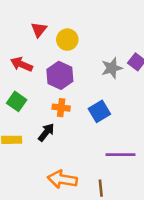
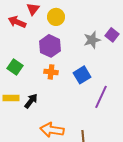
red arrow: (22, 64) -> (17, 22), moved
black arrow: (46, 132) -> (31, 101), moved
purple line: (120, 155) -> (101, 97), moved, turned -65

